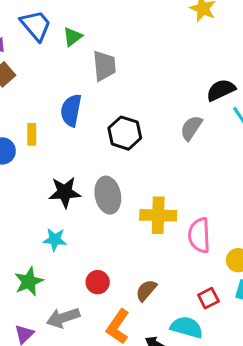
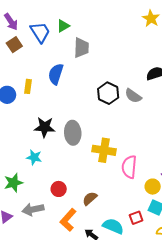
blue trapezoid: (36, 25) -> (40, 32), moved
gray semicircle: (191, 128) -> (133, 96), turned -96
black hexagon: (125, 133) -> (108, 93), moved
red square: (208, 298) -> (136, 218), moved

